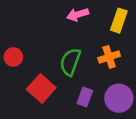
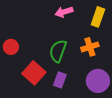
purple rectangle: (85, 97) -> (60, 80), moved

